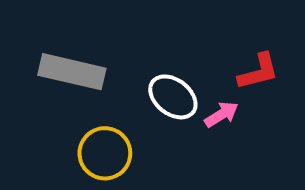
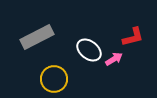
gray rectangle: (72, 72) -> (37, 37), turned -40

